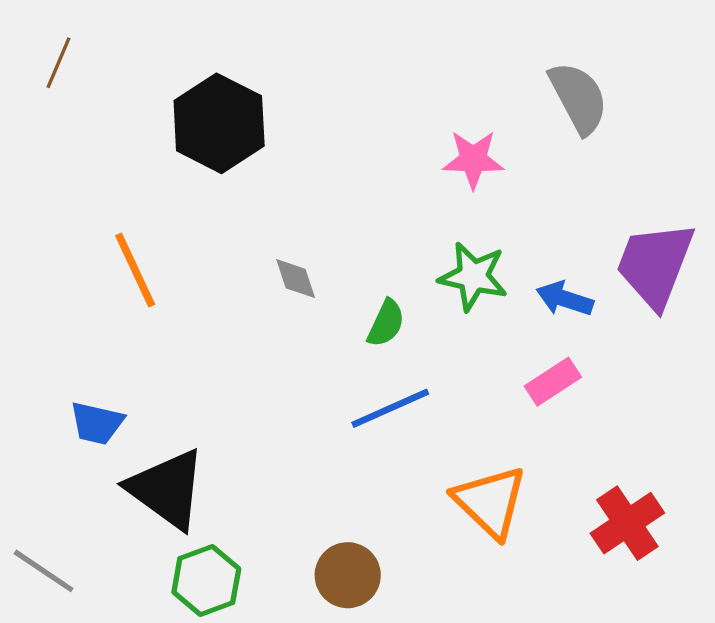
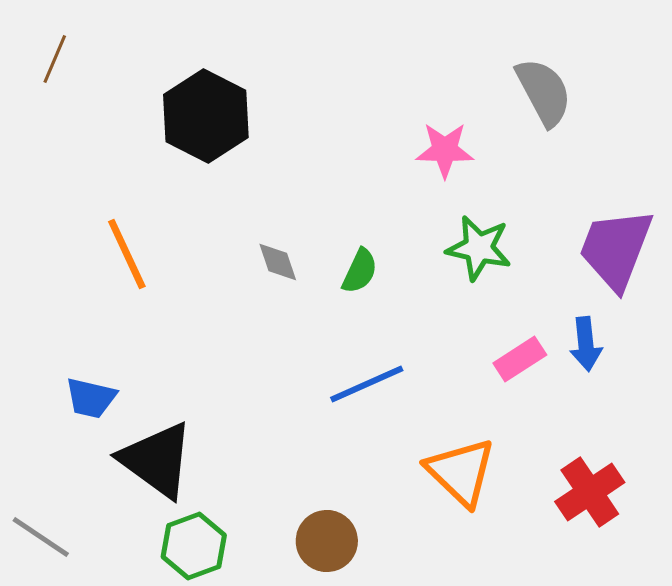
green star: (473, 276) -> (479, 248), moved
blue arrow: (565, 299) -> (586, 344), moved, turned -114
green semicircle: (386, 323) -> (360, 271), moved

